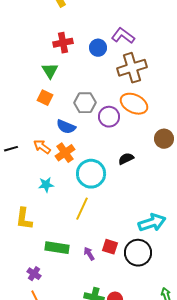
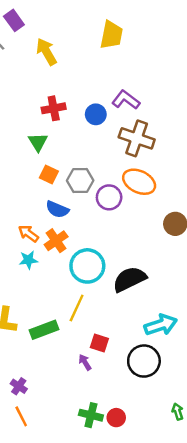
brown cross: (132, 68) -> (137, 138), turned 36
orange square: (45, 98) -> (49, 174), moved
black semicircle: (126, 159) -> (129, 279), moved, size x1.8
cyan star: (46, 185) -> (28, 260), moved
red square: (110, 247) -> (99, 343), moved
green rectangle: (57, 248) -> (44, 330), moved, turned -30

